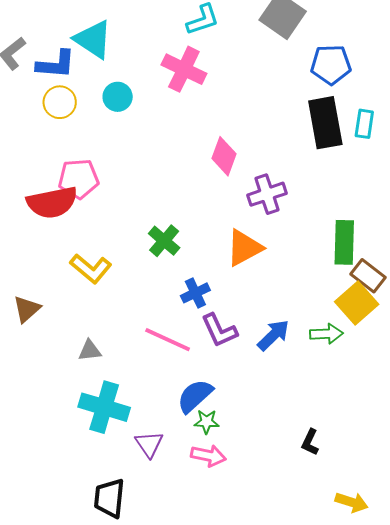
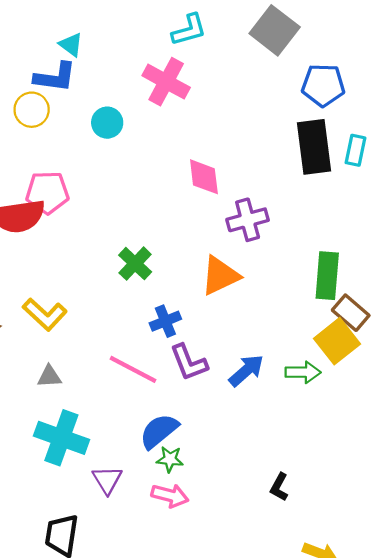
cyan triangle: (93, 39) -> (71, 45), size x0.6
blue L-shape: (56, 64) -> (55, 77), moved
cyan circle: (118, 97) -> (107, 123), moved
pink diamond: (224, 156) -> (204, 177), turned -30
yellow L-shape: (91, 268) -> (45, 314), moved

